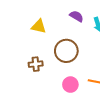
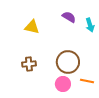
brown circle: (66, 51) -> (68, 62), moved

